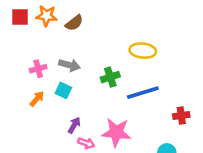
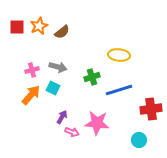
orange star: (47, 16) -> (39, 26), turned -30
orange arrow: (37, 99) -> (31, 95), size x1.5
red cross: (181, 116) -> (151, 109), size x1.5

